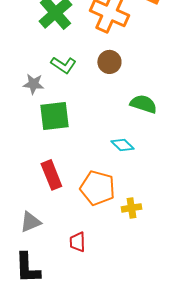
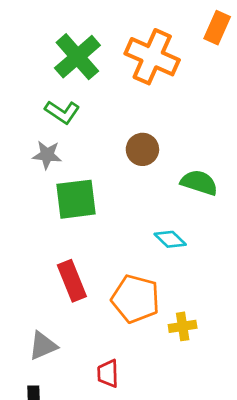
brown circle: (109, 62) -> (142, 149), moved
green L-shape: (63, 65) -> (62, 112), moved

